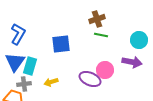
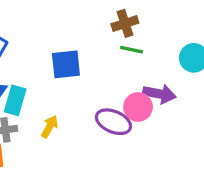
purple arrow: (132, 62) -> (159, 94), moved
yellow arrow: (51, 82) -> (50, 127), turned 136

